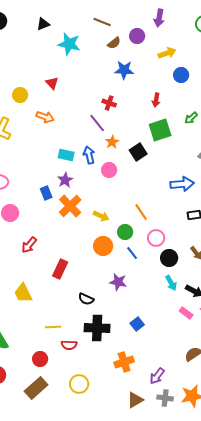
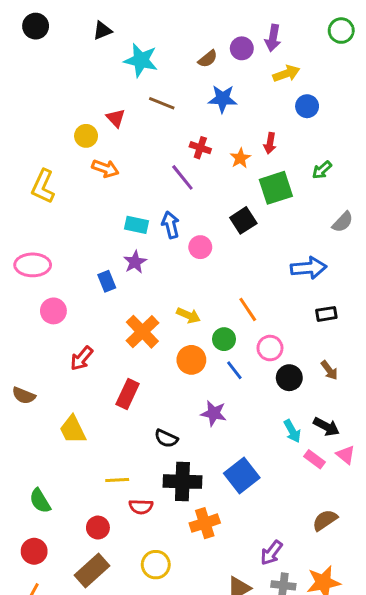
purple arrow: (159, 18) -> (273, 38), moved
brown line: (102, 22) -> (162, 103), moved
yellow circle: (20, 95) -> (86, 136), moved
orange star: (112, 142) -> (240, 158), moved
orange cross: (70, 206) -> (142, 332), moved
cyan arrow: (171, 283) -> (292, 431), moved
blue square: (137, 324) -> (242, 476), size x1.6
orange cross: (124, 362) -> (205, 523), moved

